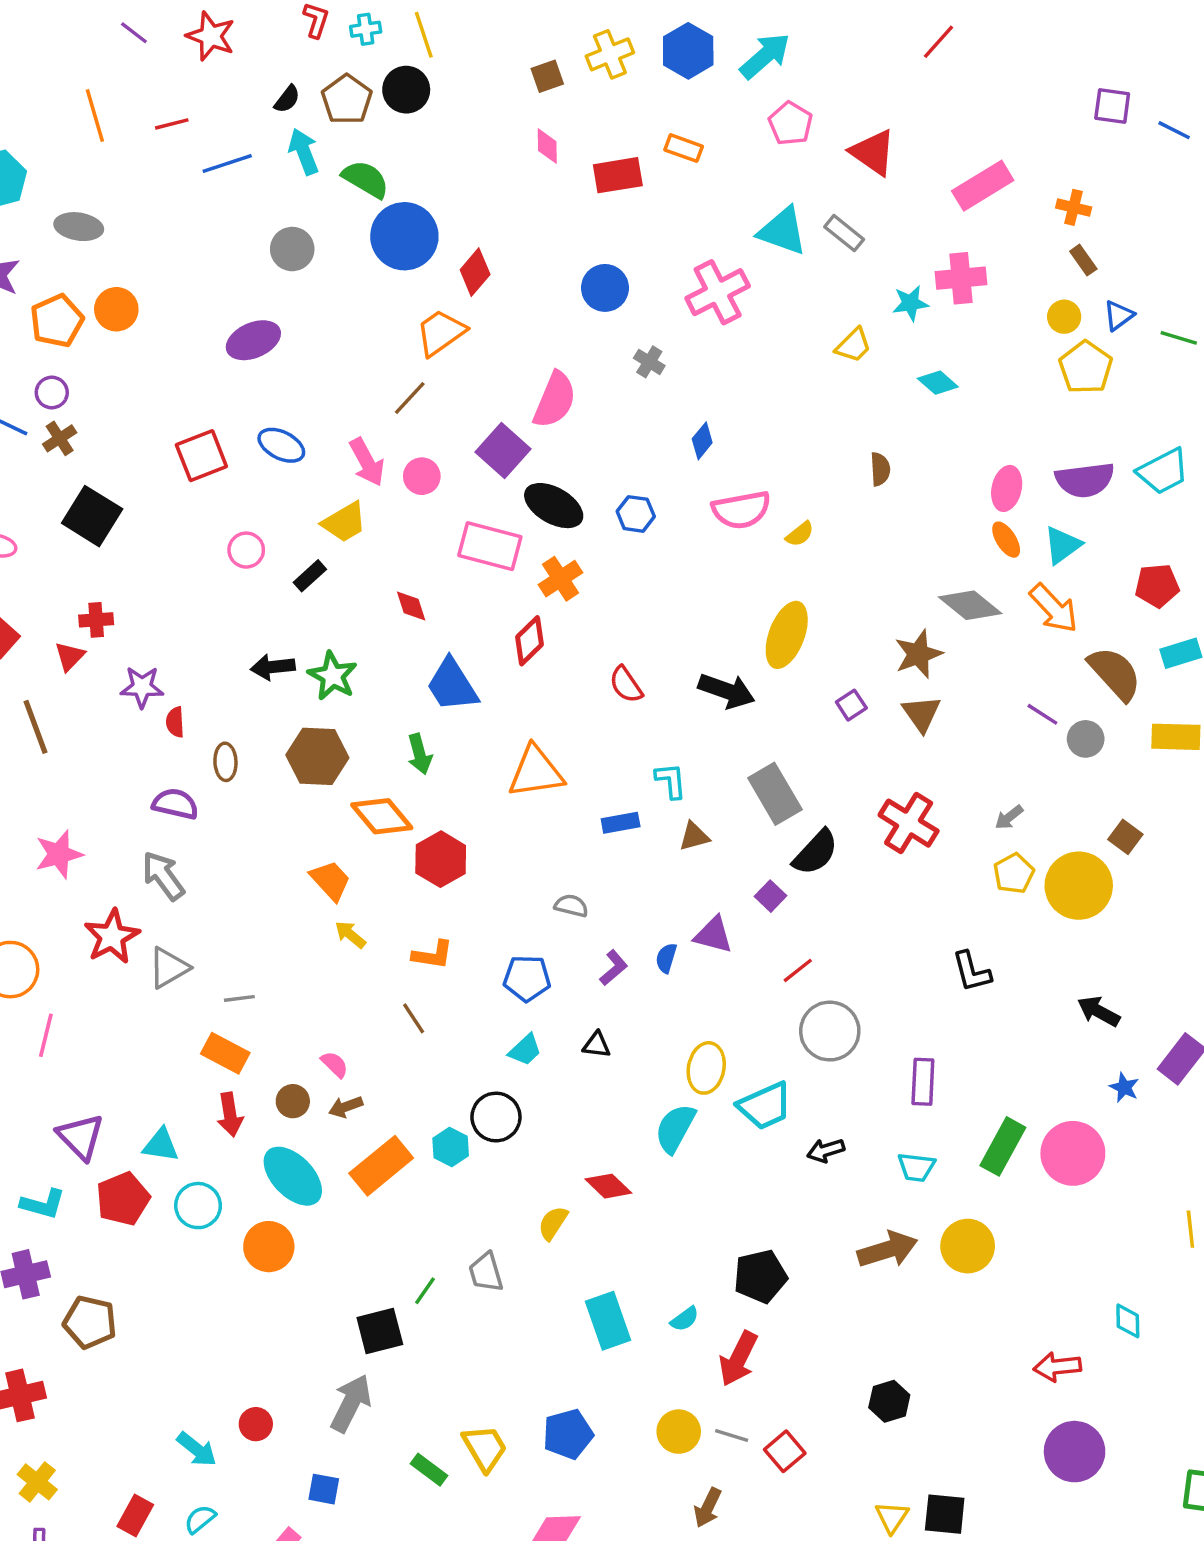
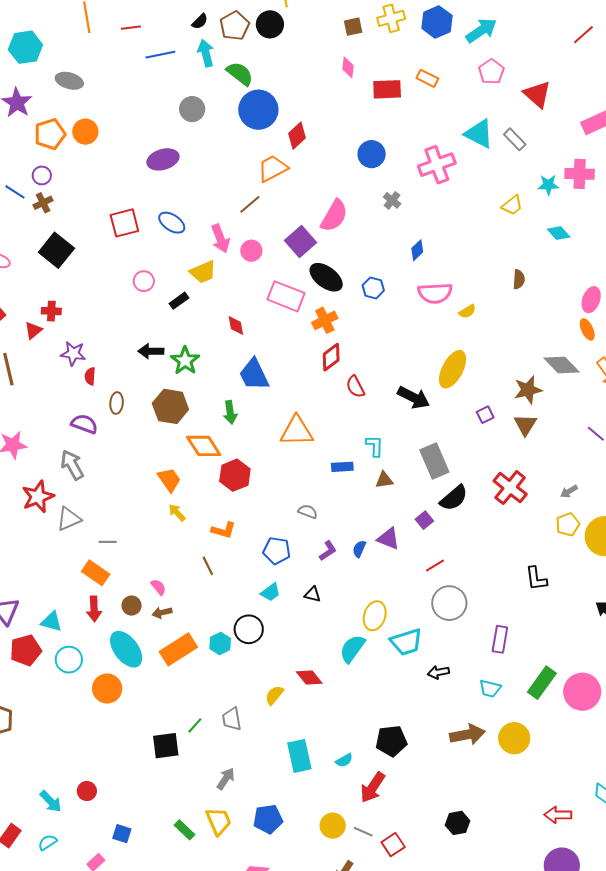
red diamond: (529, 641) -> (331, 357), moved
gray arrow: (351, 1403) -> (226, 779), moved, size x0.7

